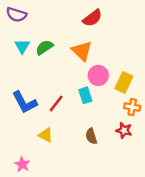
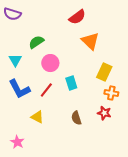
cyan triangle: (22, 46) -> (15, 60), moved
orange triangle: (82, 51) -> (90, 41), moved
pink circle: (98, 75) -> (50, 63), moved

